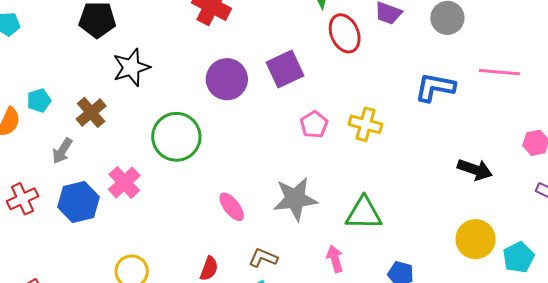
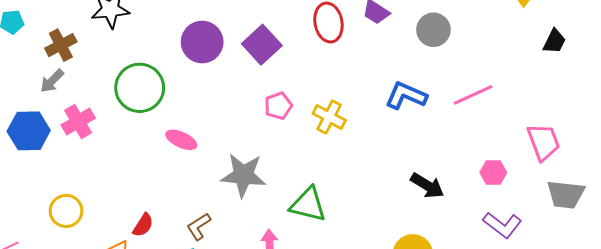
purple square: (285, 69) -> (262, 45), turned -30
pink line: (500, 72) -> (473, 95), turned -42
gray arrow: (62, 151) -> (52, 81), moved
pink ellipse: (232, 207) -> (181, 140), moved, turned -40
brown L-shape: (263, 258) -> (199, 226), turned -68

